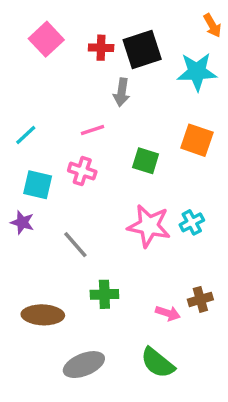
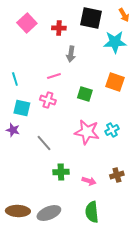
black square: (142, 49) -> (91, 18), moved, turned 30
cyan line: (26, 135) -> (15, 79), turned -64
pink arrow: (168, 313) -> (89, 181), moved
brown ellipse: (43, 315) -> (18, 211), moved
green semicircle: (158, 363) -> (92, 212), turned 45

